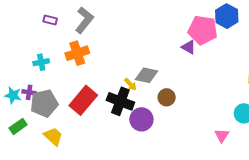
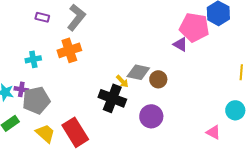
brown circle: (167, 97) -> (158, 79), moved
red rectangle: (83, 100) -> (75, 132), moved, turned -72
purple circle: (141, 119) -> (151, 116), moved
pink triangle: (222, 135) -> (213, 132), turned -35

